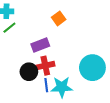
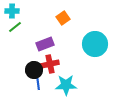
cyan circle: (92, 68) -> (95, 44), moved
blue line: (46, 85) -> (38, 83), moved

